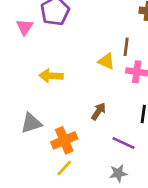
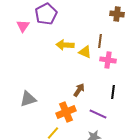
yellow arrow: (51, 76) -> (65, 45), moved
orange cross: (64, 140) -> (66, 112), moved

